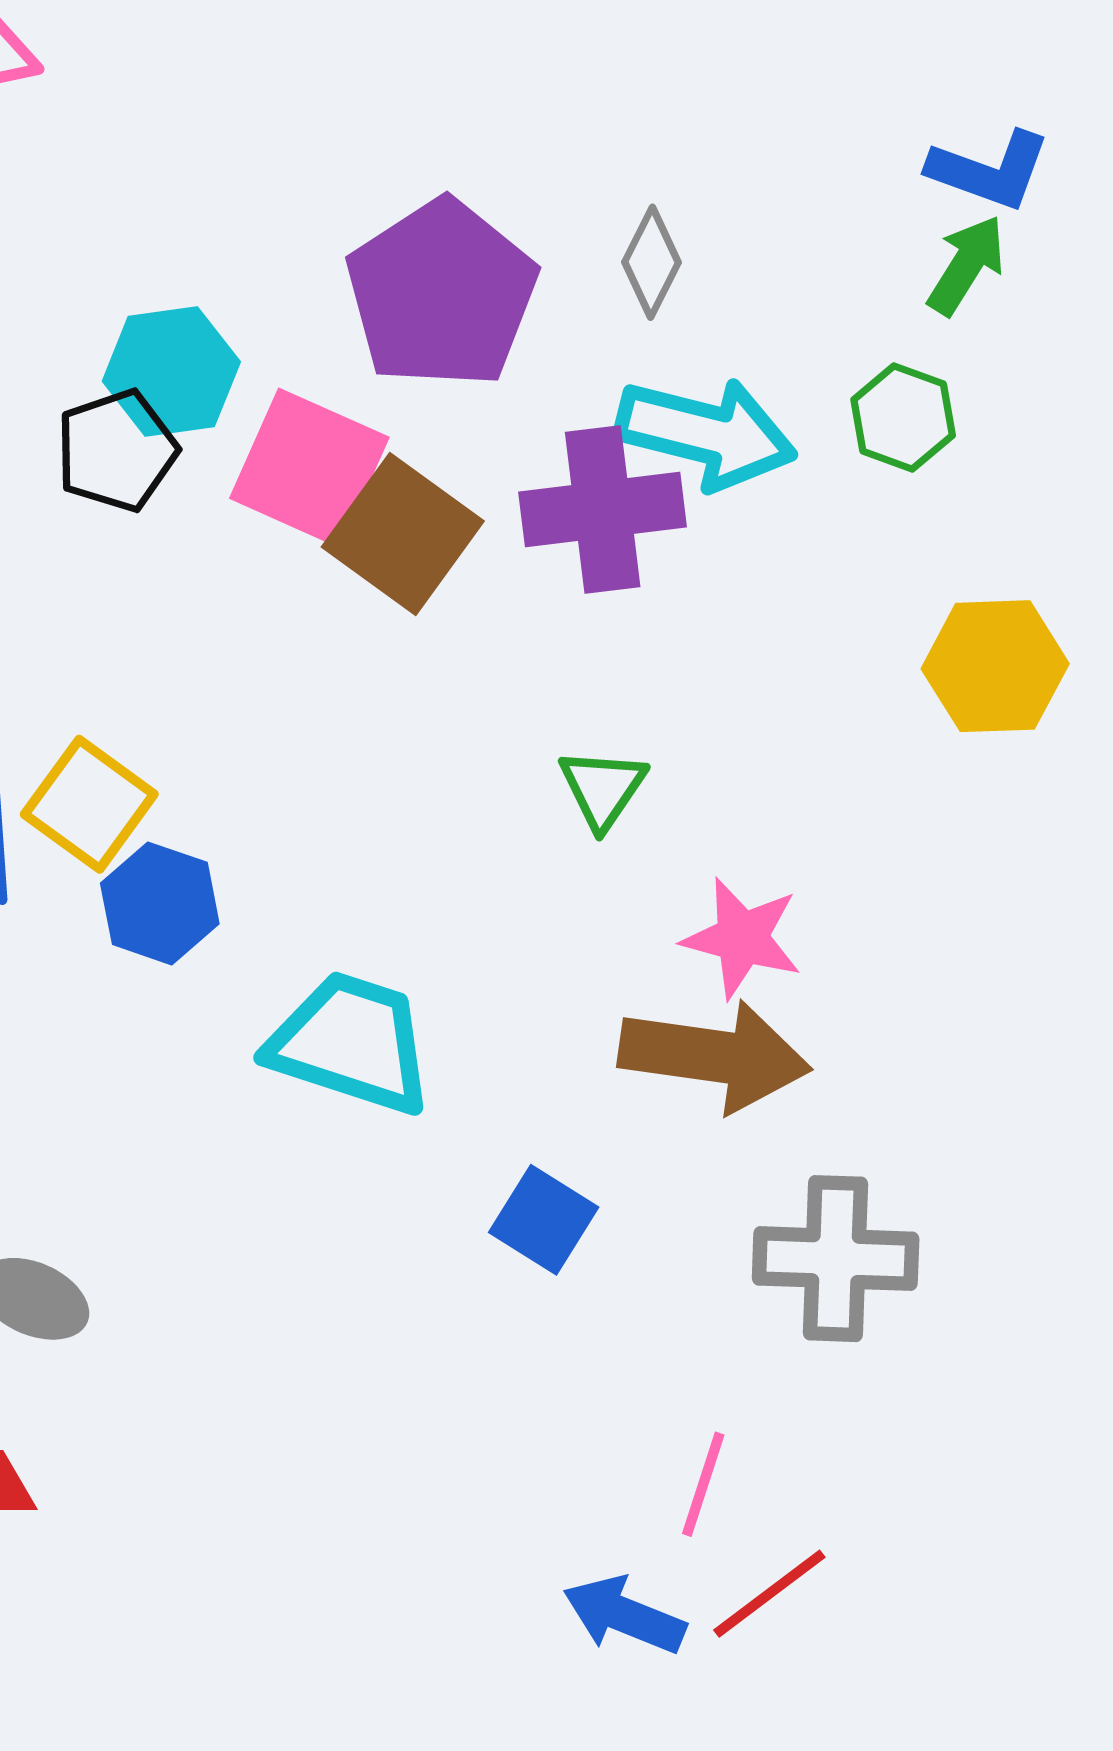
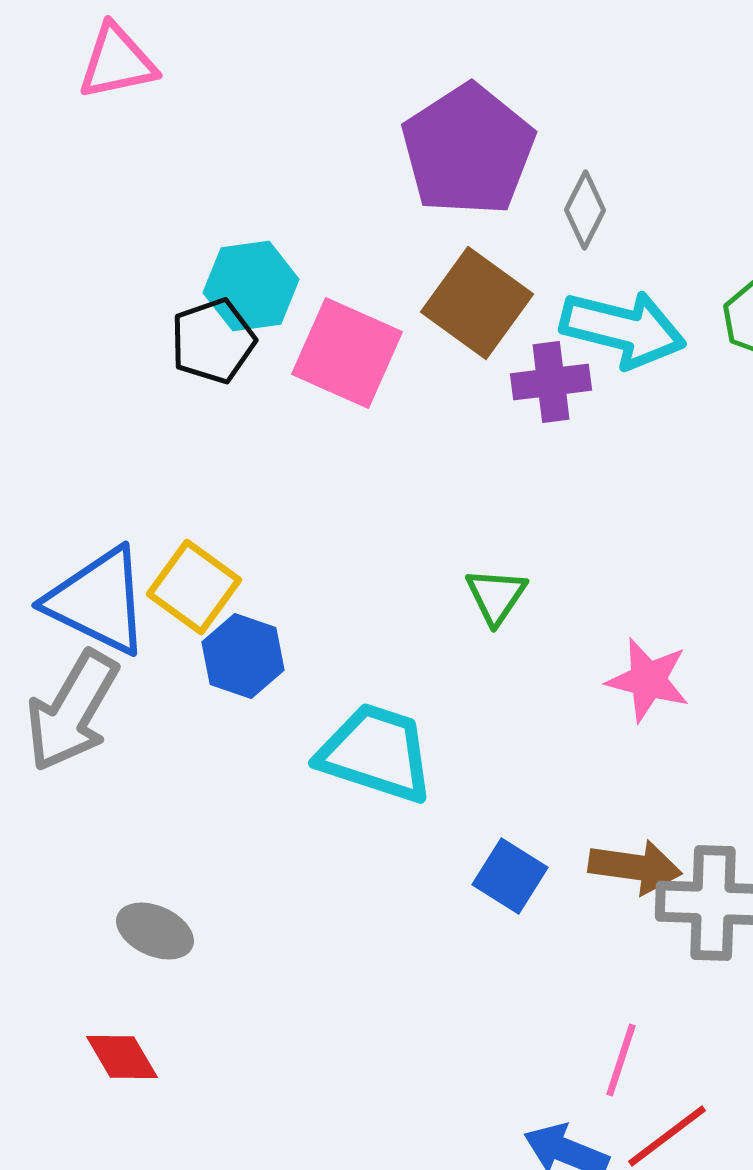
purple pentagon: (442, 294) -> (468, 150), moved
purple cross: (603, 510) -> (551, 382), size x0.7
brown square: (403, 534) -> (477, 303), moved
green triangle: (603, 788) -> (496, 596), moved
brown arrow: (715, 1056) -> (635, 867), moved, size x0.7

